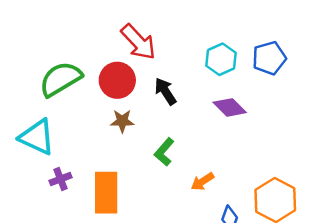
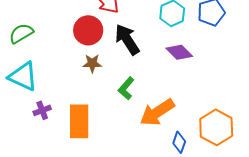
green semicircle: (60, 79) -> (21, 33), moved, size x0.7
black arrow: (165, 91) -> (127, 39), size x1.4
orange arrow: (202, 181) -> (157, 112), size x1.8

